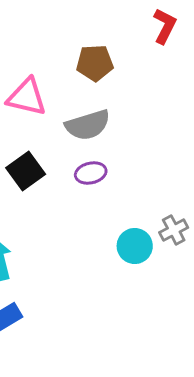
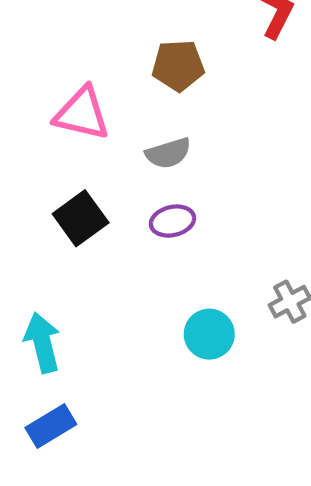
gray semicircle: (88, 125) -> (168, 153), size x0.7
cyan circle: (135, 246) -> (209, 334), moved

